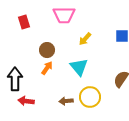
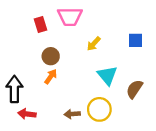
red rectangle: (24, 22) -> (40, 25), moved
cyan triangle: (79, 67) -> (107, 75), moved

